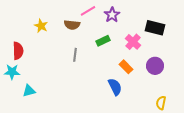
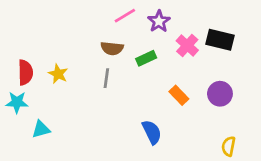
brown semicircle: (72, 25) -> (112, 48), moved
yellow star: (41, 26) -> (58, 74), moved
pink cross: (133, 42) -> (187, 45), moved
blue semicircle: (115, 87) -> (152, 132), moved

